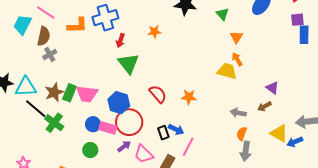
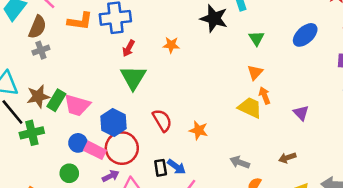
orange triangle: (236, 37) -> (255, 72), moved
purple triangle: (272, 88) -> (301, 113), moved
gray arrow: (238, 113) -> (240, 162), moved
green cross: (54, 123) -> (32, 133), turned 30

